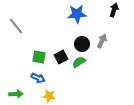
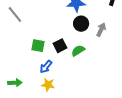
black circle: (82, 44) -> (81, 24), moved
blue arrow: (38, 78) -> (46, 67), moved, turned 104

